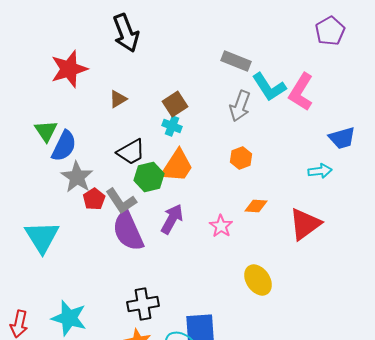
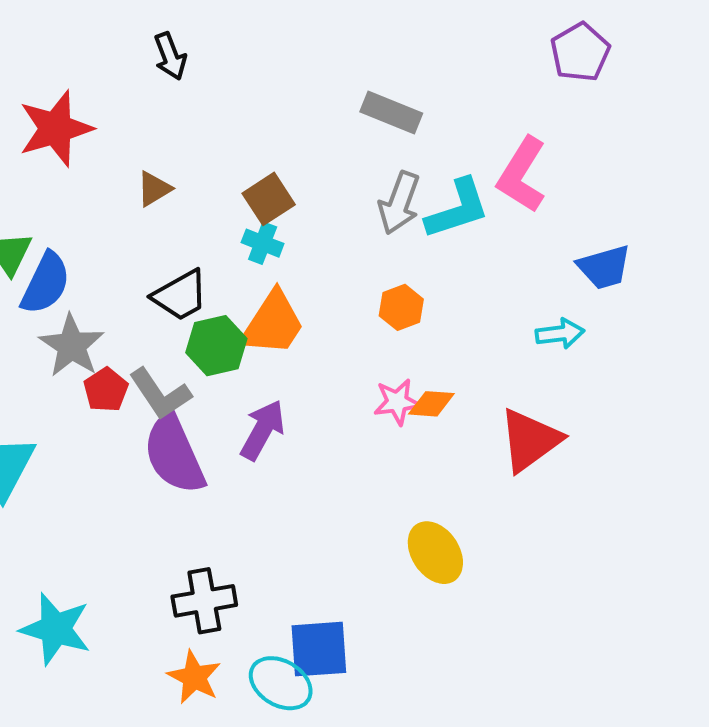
black arrow: (126, 33) -> (170, 56), size x0.6
cyan L-shape: (269, 87) -> (458, 209), moved, turned -75
pink star: (221, 226) -> (397, 402), moved, turned 30

